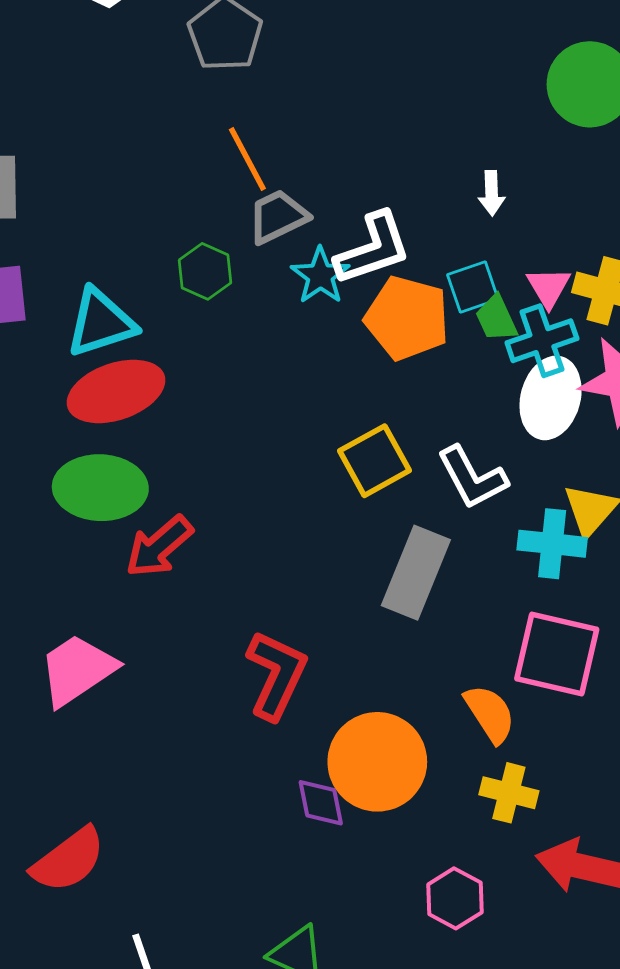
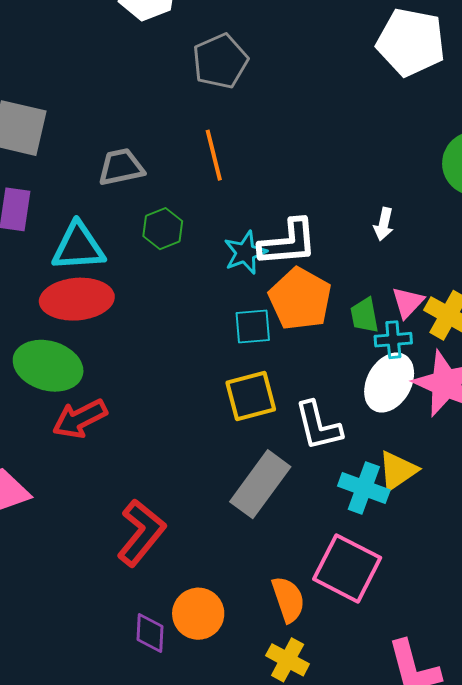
gray trapezoid: (278, 217) -> (121, 167), moved
cyan square: (473, 287) -> (253, 326), moved
cyan cross: (542, 341) -> (393, 340), size x0.7
orange circle: (377, 762) -> (198, 614), size x0.7

